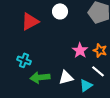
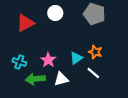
pink star: (80, 50) -> (48, 60), moved
cyan triangle: (86, 85) -> (76, 58), moved

